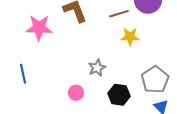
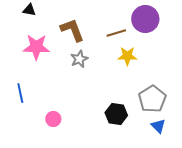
gray star: (97, 68) -> (79, 59), moved
pink circle: (76, 93) -> (53, 119), moved

